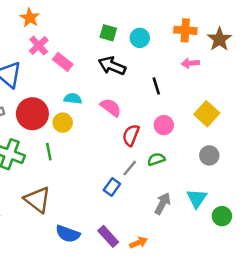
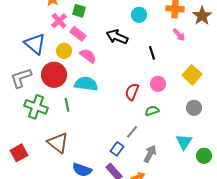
green square: (108, 33) -> (79, 11), moved
pink arrow: (190, 63) -> (179, 35), turned -128
cyan semicircle: (73, 99) -> (86, 84), moved, size x1.6
pink semicircle: (111, 107) -> (88, 56), moved
yellow circle: (63, 123) -> (64, 51), moved
gray line: (130, 168) -> (132, 132), moved
blue rectangle: (112, 187) -> (117, 149), moved
gray arrow: (163, 203) -> (150, 154), moved

